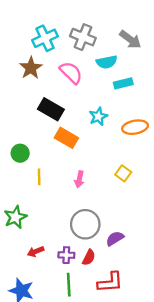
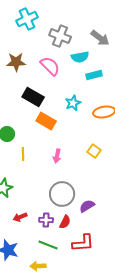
cyan cross: (45, 38) -> (27, 19), moved
brown star: (31, 68) -> (16, 62), turned 30
green line: (69, 285) -> (48, 245), turned -66

